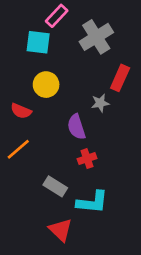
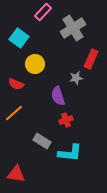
cyan square: (38, 42) -> (19, 38), moved, turned 30
red triangle: (61, 230) -> (16, 174), moved, turned -36

